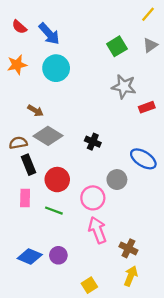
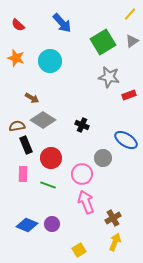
blue arrow: (49, 34) -> (62, 23), moved
green square: (117, 46) -> (103, 42), size x1.4
orange star: (17, 65) -> (16, 58), turned 30
brown cross: (128, 248) -> (113, 218), turned 35

